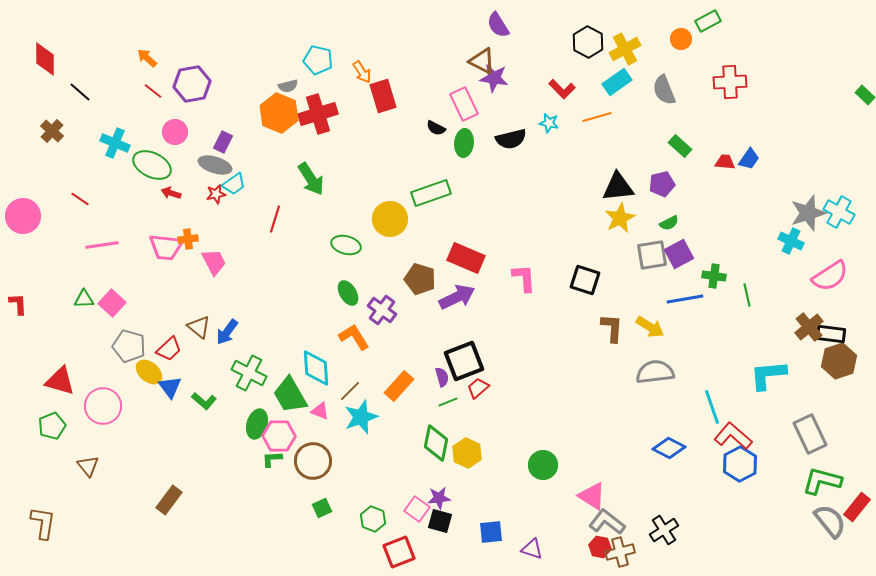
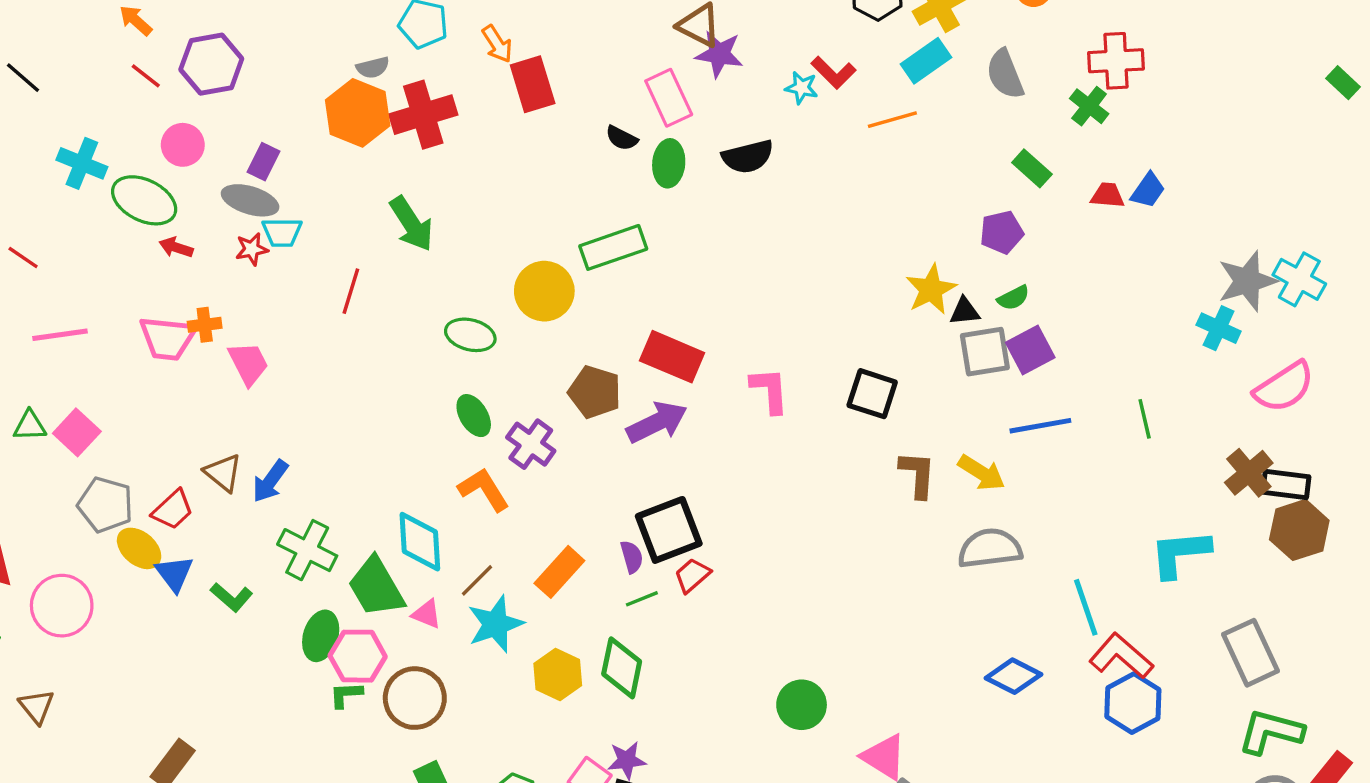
cyan star: (549, 123) -> (802, 88), moved
cyan trapezoid: (234, 184) -> (282, 232), turned 35
black triangle: (618, 187) -> (965, 311), moved, size x0.6
green cross: (714, 276) -> (1089, 106), moved, turned 30
yellow hexagon: (467, 453) -> (558, 675), moved

